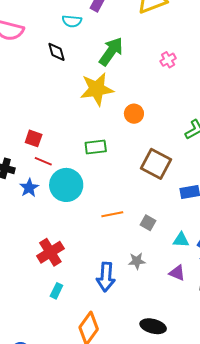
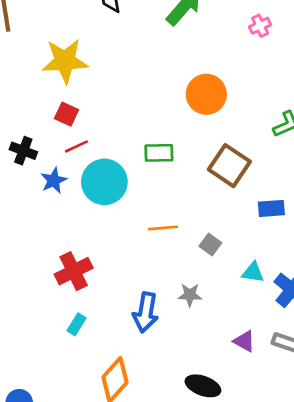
yellow star: (97, 89) -> (65, 61), moved
orange circle: (134, 114) -> (206, 94), size x1.5
green rectangle: (96, 147) -> (159, 153), moved
red line: (43, 161) -> (76, 146), turned -54
purple triangle: (177, 273) -> (244, 341), moved

